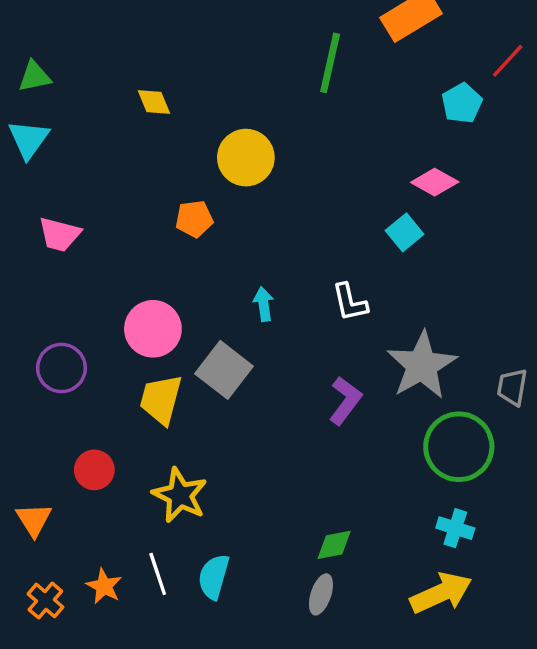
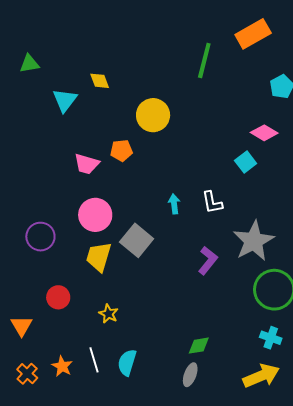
cyan triangle: (29, 139) -> (65, 100), moved
pink trapezoid: (59, 234) -> (87, 164), moved
cyan arrow: (264, 304) -> (174, 204), moved
yellow star: (180, 495) -> (108, 314), size x0.6

